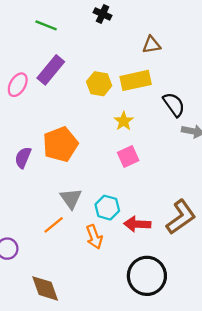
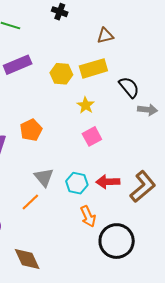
purple rectangle: (51, 70) -> (18, 65), turned 32
orange pentagon: (60, 144) -> (31, 130), size x0.7
red arrow: (137, 224) -> (108, 182), moved
orange arrow: (94, 237) -> (88, 216), moved

